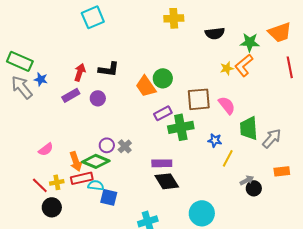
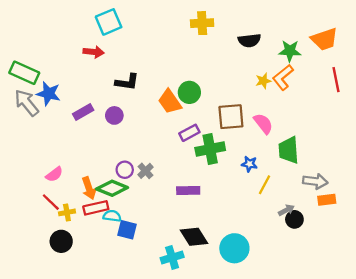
red arrow: (80, 72) -> (94, 52), moved, turned 78
blue star: (41, 79) -> (49, 94), size x1.5
gray arrow: (272, 138) -> (315, 181), moved, turned 55
black diamond: (167, 181) -> (194, 237), moved
red line: (40, 185) -> (51, 202), moved

